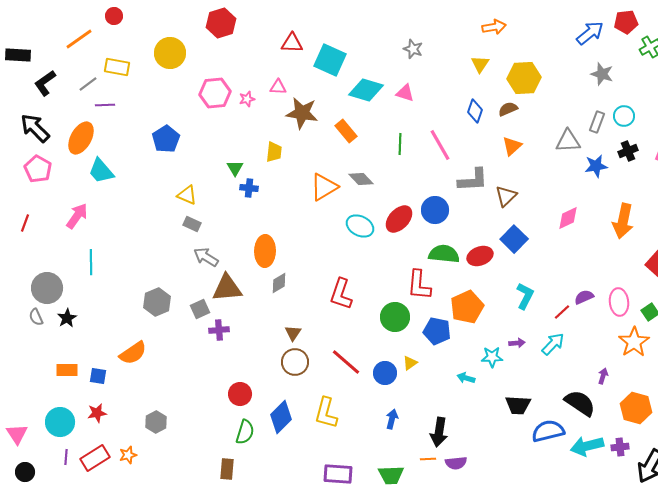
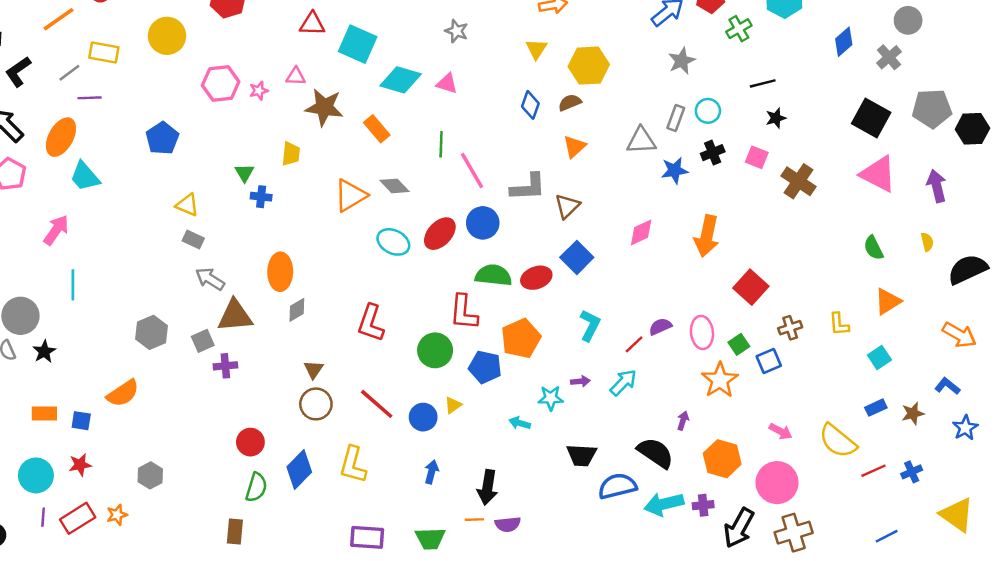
gray star: (602, 74) -> (682, 61), turned 30
pink line: (440, 145) -> (472, 170), moved

